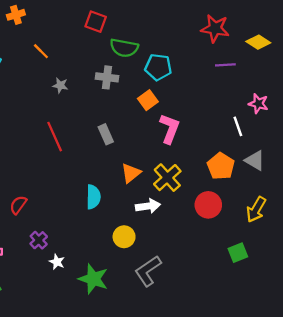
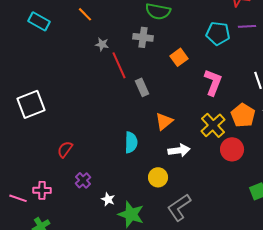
cyan pentagon: (158, 67) -> (218, 33), moved
pink L-shape: (170, 129) -> (213, 82), moved
red line: (55, 137) -> (119, 65), moved
yellow cross: (167, 178) -> (213, 125), moved
white star: (57, 262) -> (108, 199), moved

